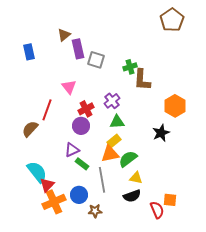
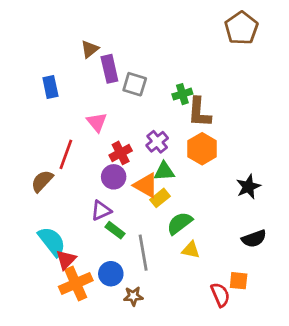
blue rectangle: (29, 52) -> (50, 87), moved
orange hexagon: (175, 106) -> (202, 149), moved
black star: (161, 133) -> (248, 187), moved
orange triangle: (110, 154) -> (146, 185), moved, turned 42
black semicircle: (132, 196) -> (254, 239), moved

